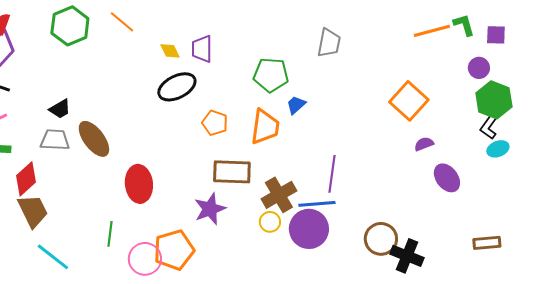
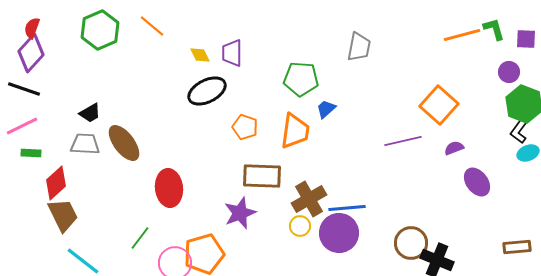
purple line: (332, 174) -> (403, 141), moved, turned 69
green line: (110, 234) -> (140, 238), turned 30

